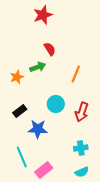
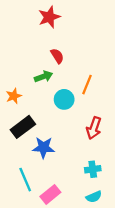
orange star: (17, 77) -> (14, 96), moved
cyan circle: (56, 104) -> (64, 99), moved
black rectangle: (20, 111) -> (23, 127), size x1.5

